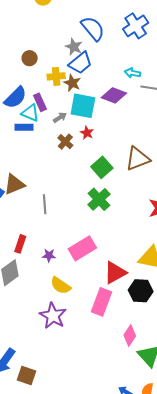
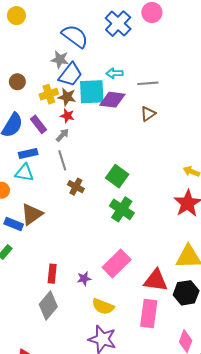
cyan arrow: (132, 73) -> (114, 73), moved
cyan square: (83, 106) -> (92, 92), moved
cyan triangle: (30, 113) -> (24, 173), moved
red star: (87, 133) -> (67, 116), moved
brown cross: (65, 142) -> (76, 187), moved
brown triangle: (138, 159) -> (148, 114), moved, size x0.6
gray line: (45, 204) -> (62, 160), moved
red triangle: (115, 273) -> (156, 280), turned 50

